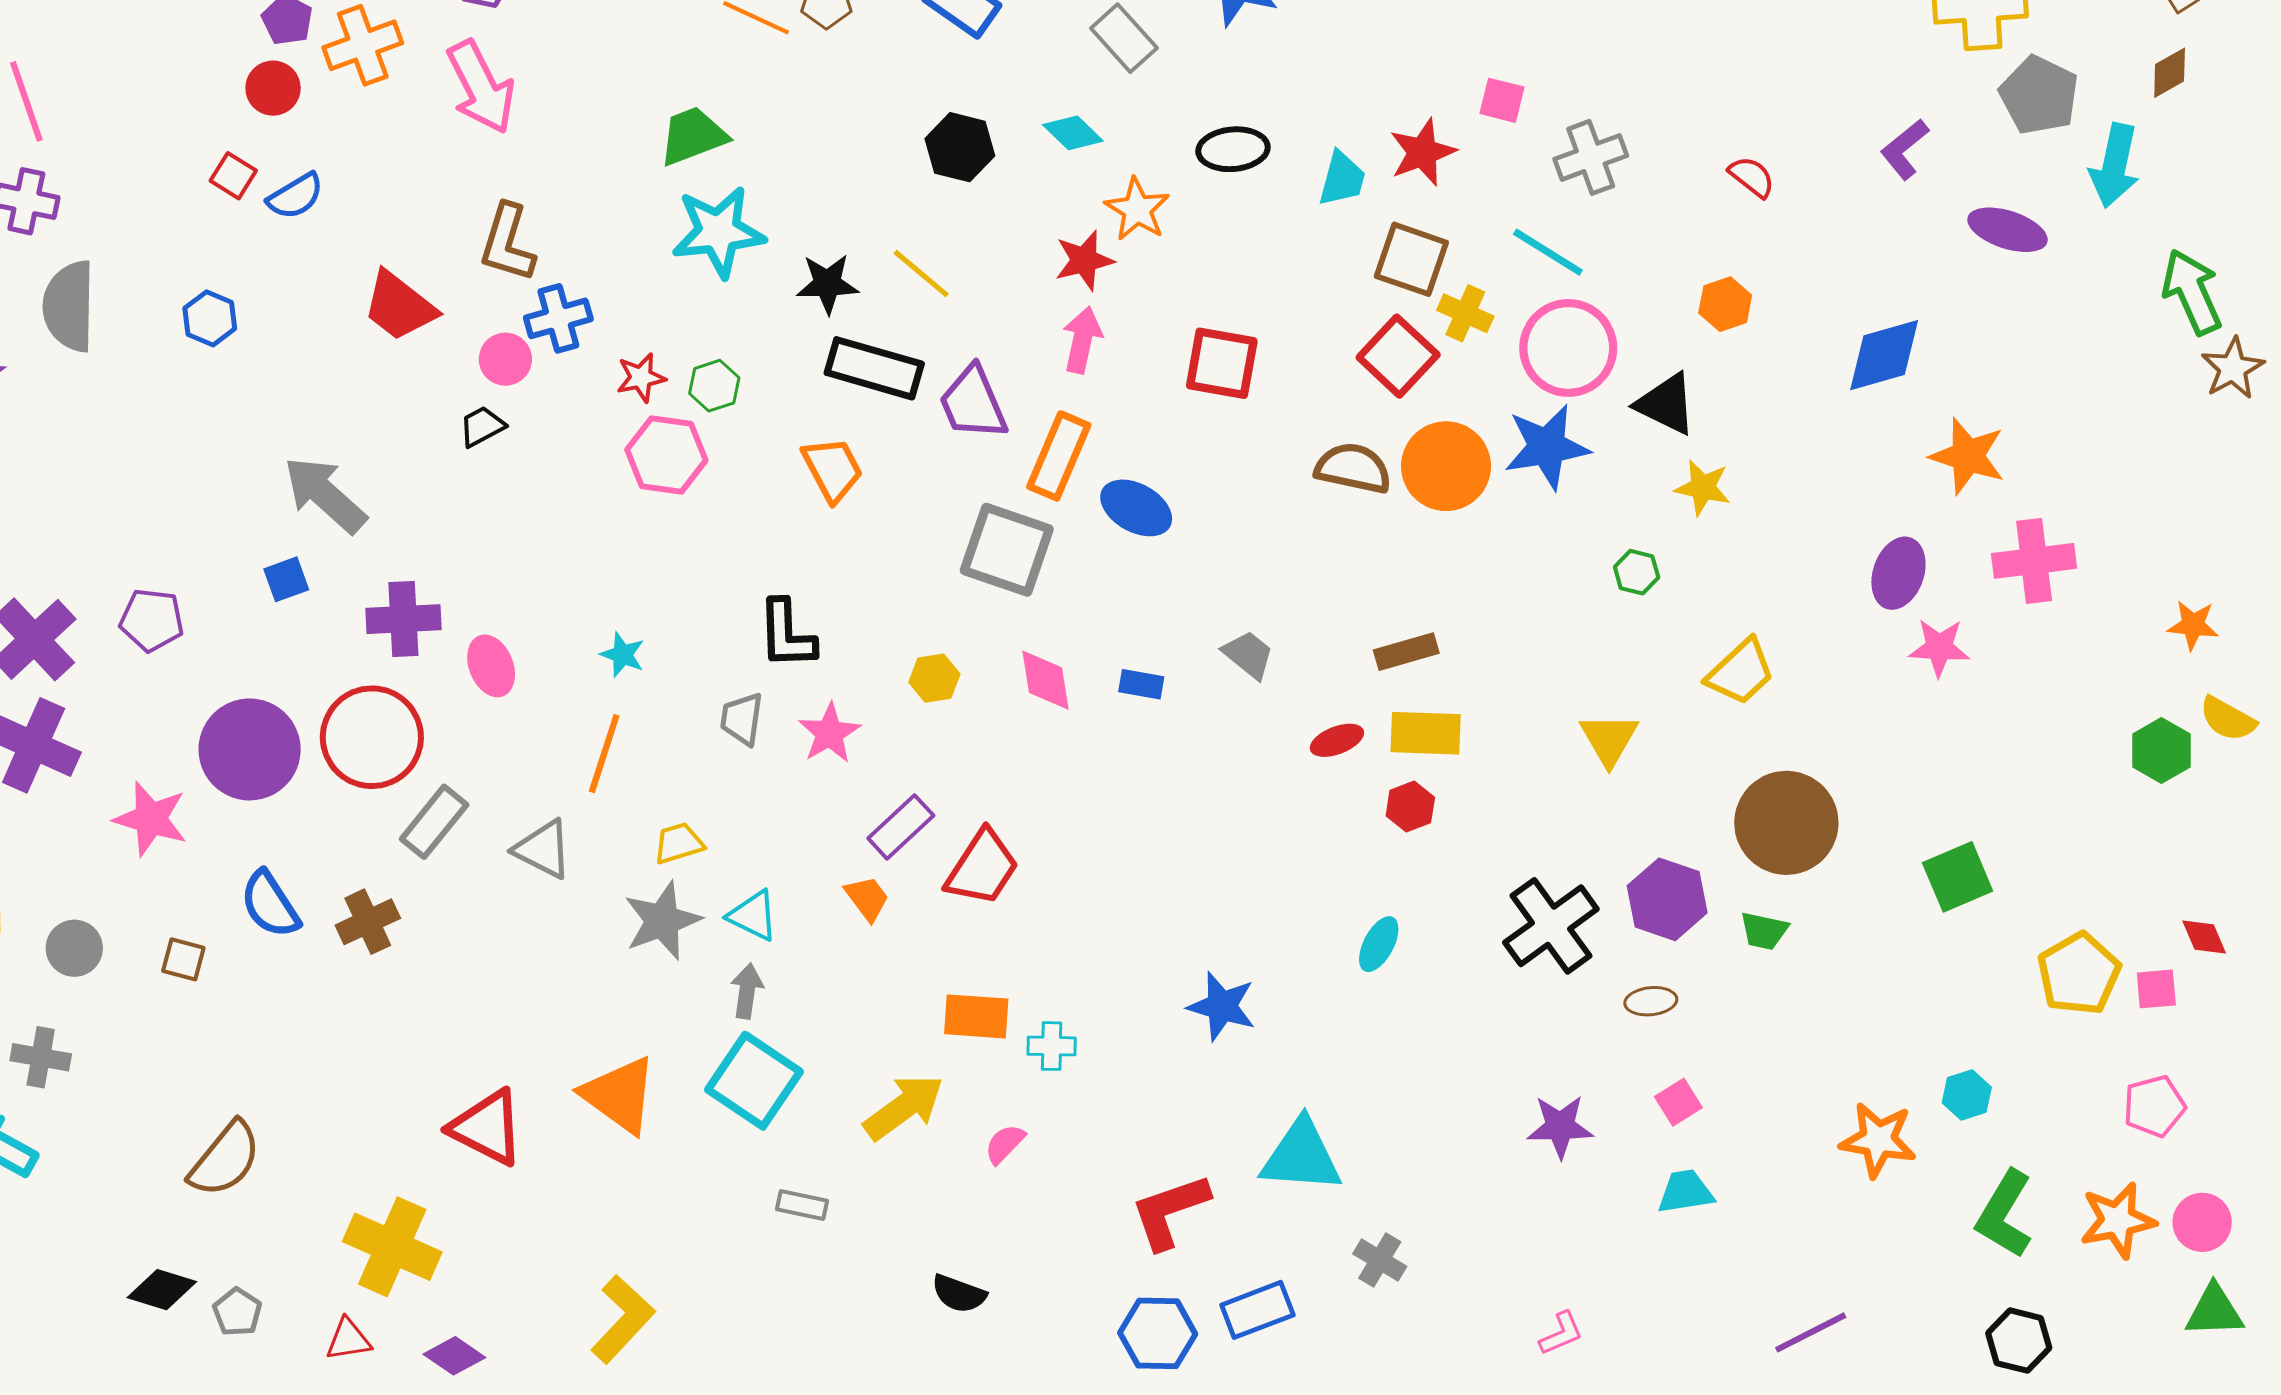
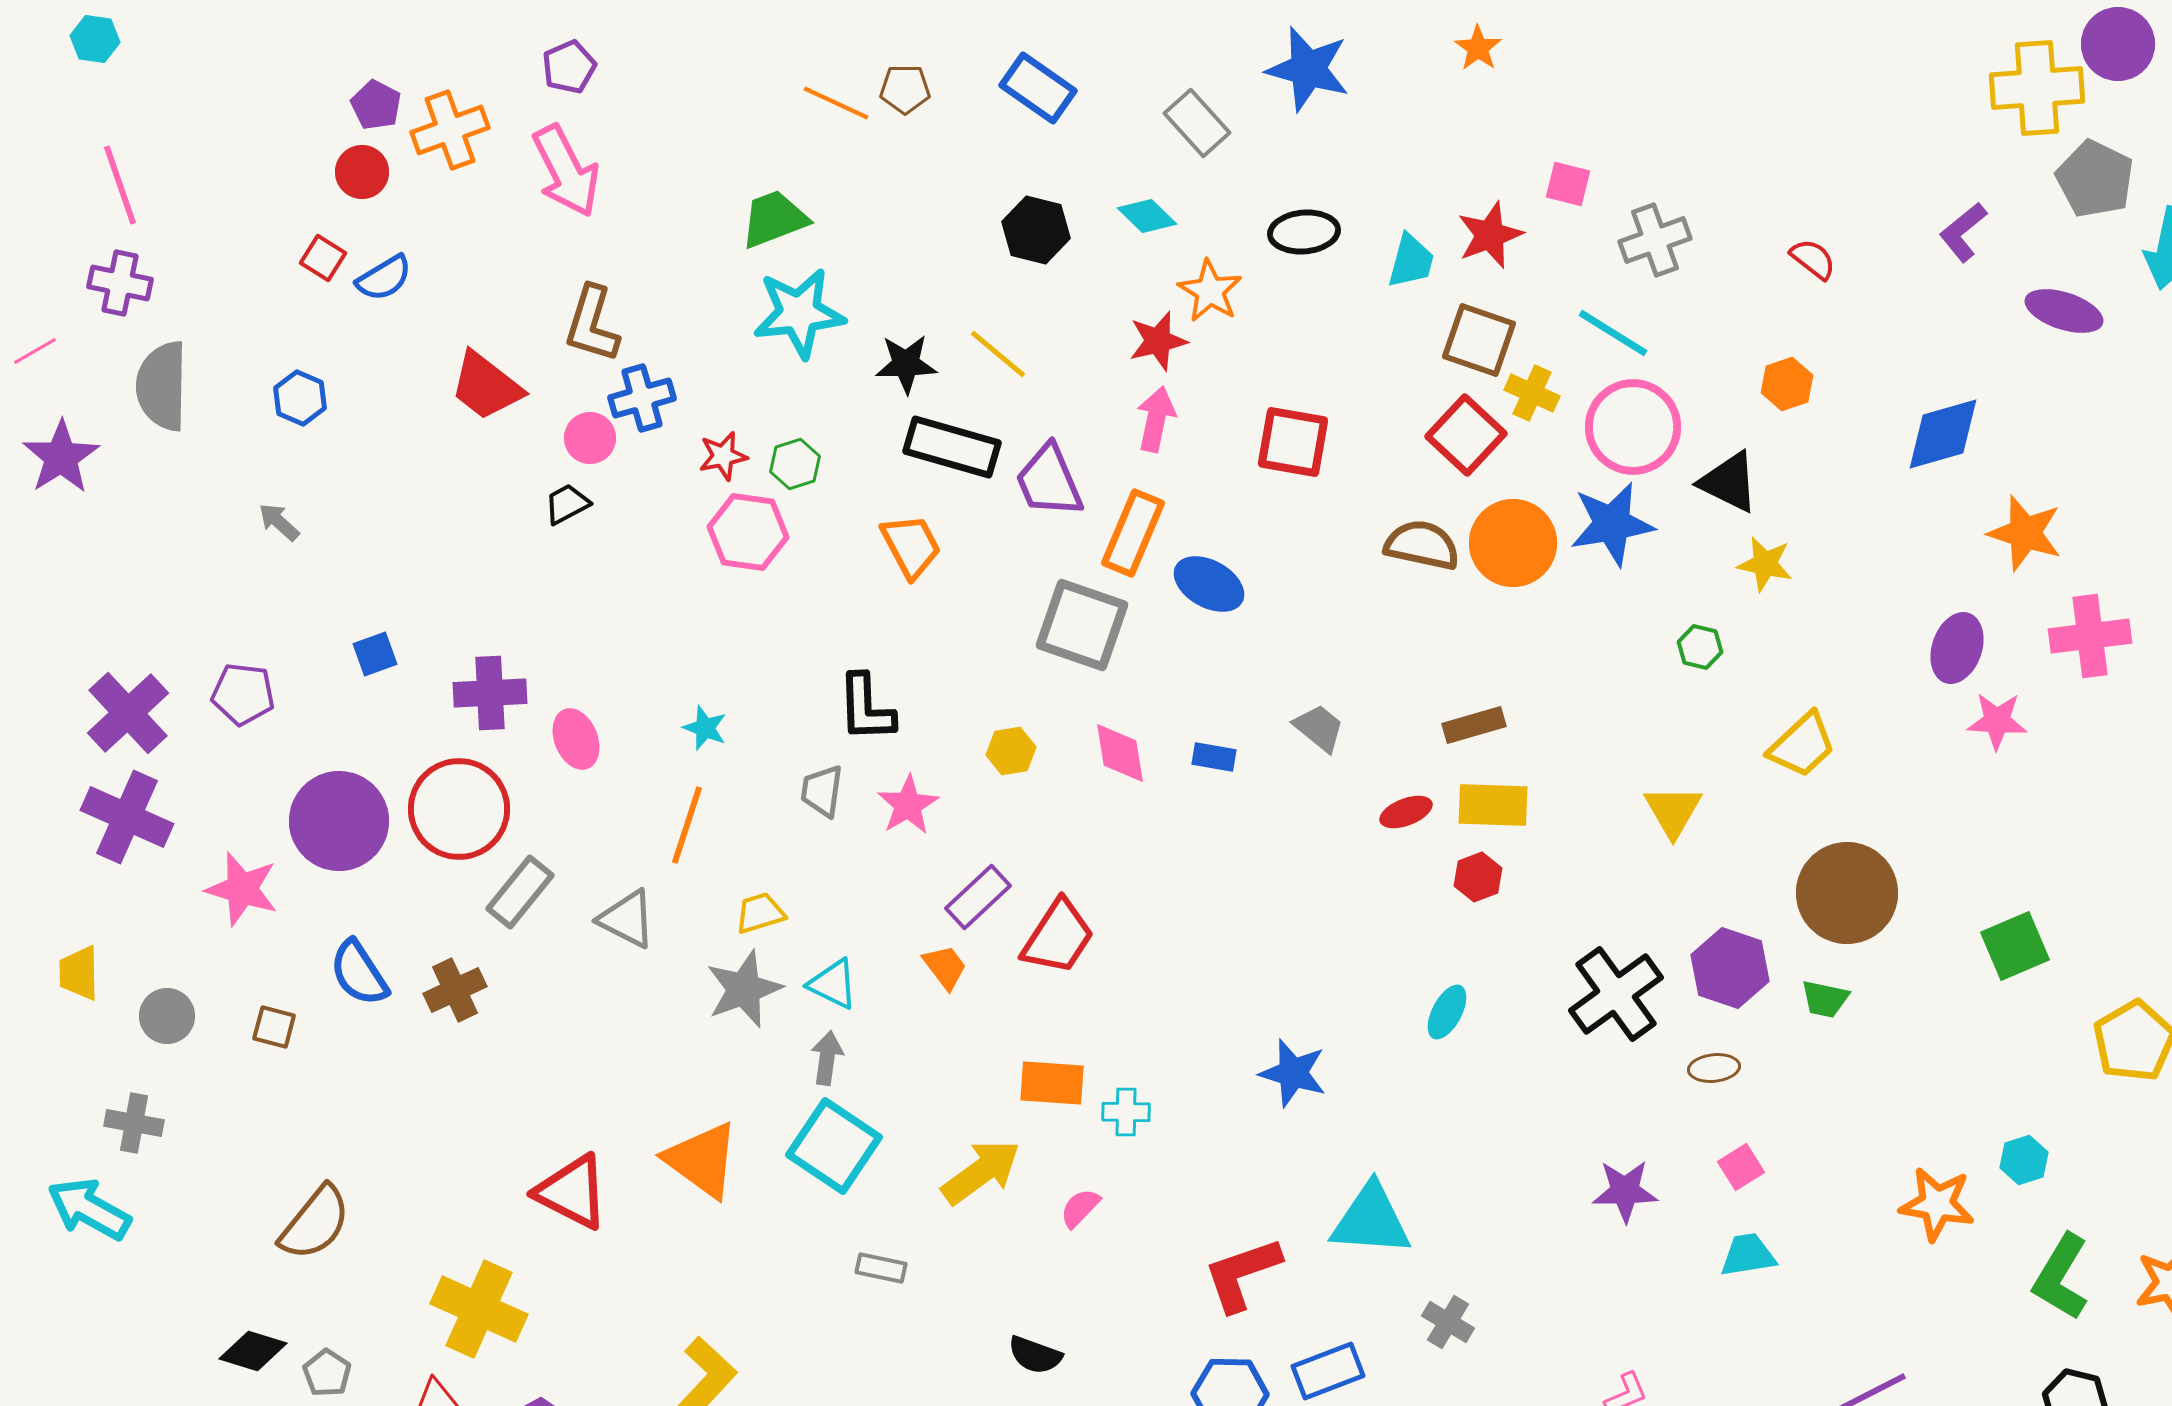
gray arrow: (325, 495) -> (279, 522), moved, size x0.5

